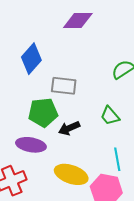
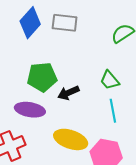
gray rectangle: (64, 86) -> (65, 23), moved
cyan line: (117, 159) -> (113, 111), moved

